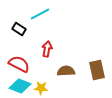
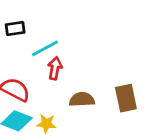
cyan line: (40, 14) -> (45, 48), moved
black rectangle: (19, 29) -> (15, 28), moved, turned -40

